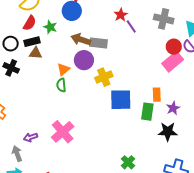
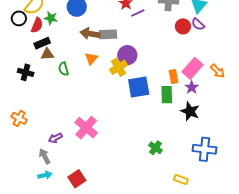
purple line: (131, 26) -> (138, 13), turned -72
green star: (50, 27) -> (51, 18), moved
black circle: (11, 44) -> (19, 18), moved
purple circle: (84, 60) -> (127, 55), moved
pink rectangle: (173, 62) -> (192, 68), moved
orange triangle: (63, 69) -> (91, 59), moved
green semicircle: (61, 85) -> (63, 69), moved
black star: (168, 132) -> (190, 111), turned 30

